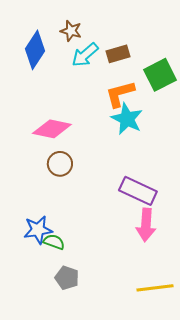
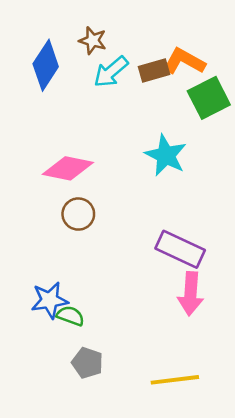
orange L-shape: (120, 94) -> (184, 61), moved, turned 44
yellow line: (155, 288) -> (175, 380), moved

